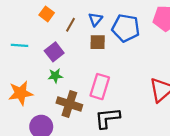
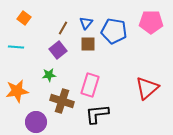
orange square: (47, 14) -> (24, 18), moved
purple square: (54, 52) -> (58, 50), moved

